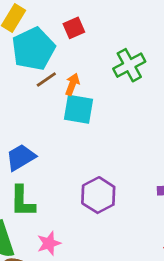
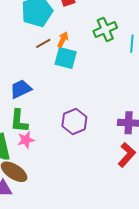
brown line: (46, 79) -> (43, 43), moved
pink star: (49, 243) -> (26, 140), moved

